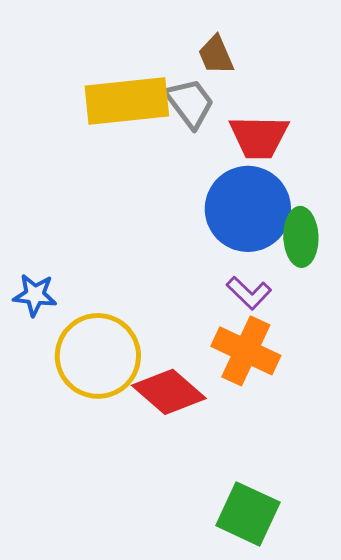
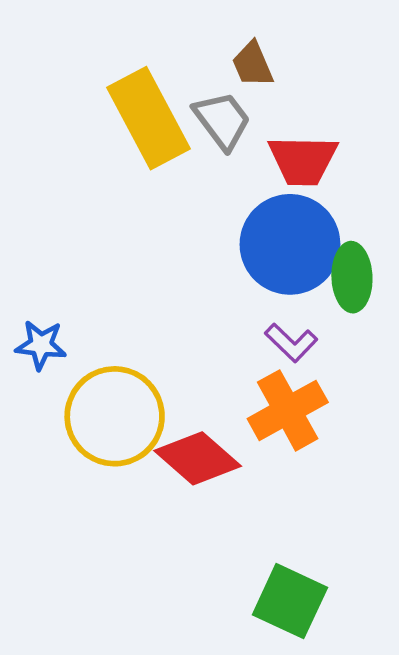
yellow rectangle: (127, 101) -> (149, 118), turned 68
orange cross: (246, 351) -> (288, 410), turned 36

